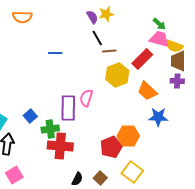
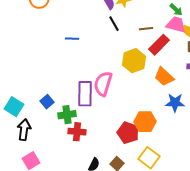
brown line: (109, 51) -> (146, 29), moved
pink semicircle: (86, 98) -> (103, 84), size x1.4
red cross: (60, 146) -> (77, 132), size x0.7
red pentagon: (111, 147) -> (128, 133), turned -30

